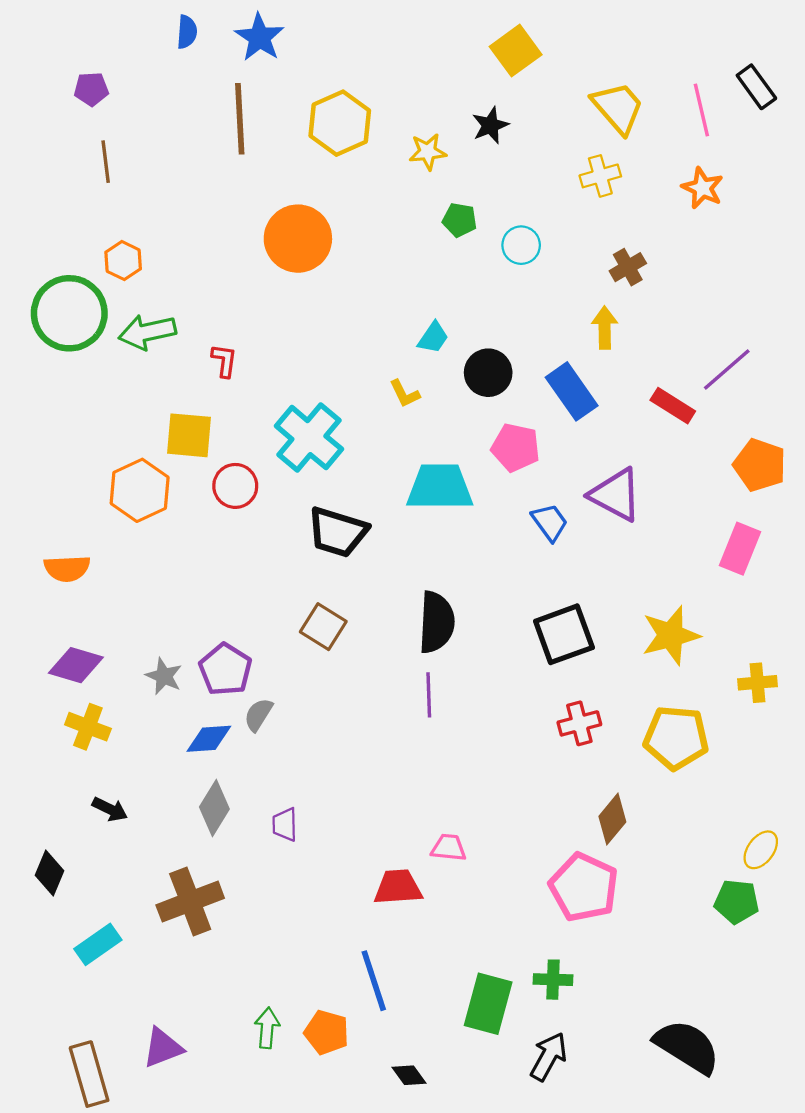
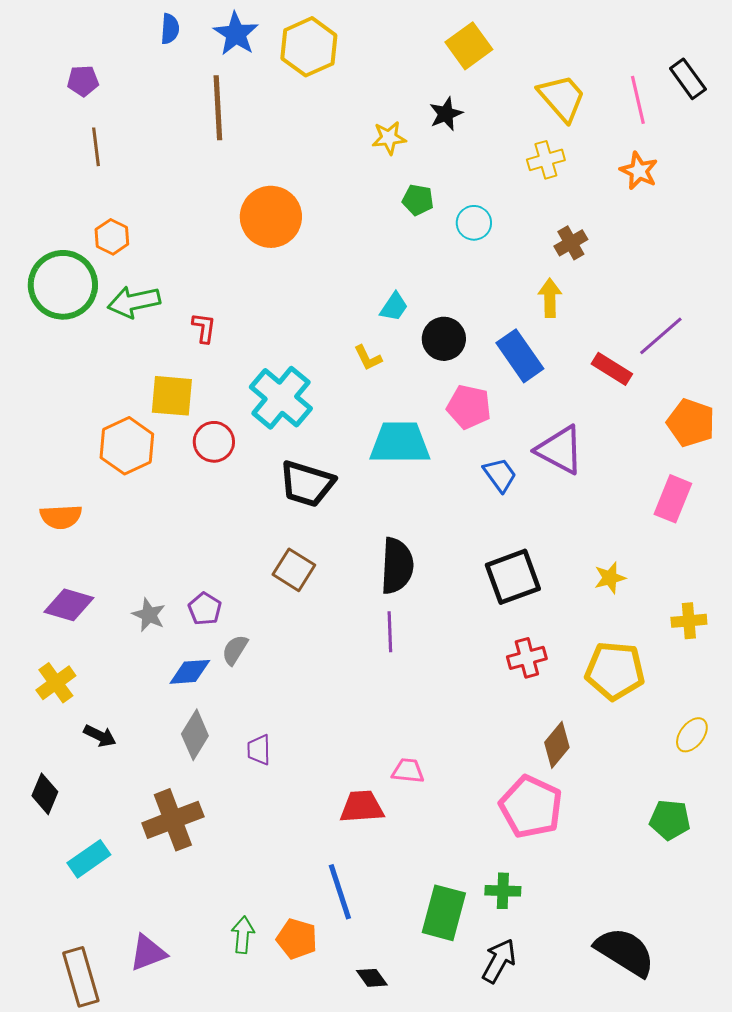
yellow hexagon: (340, 123) -> (309, 47), moved
yellow star: (671, 635) -> (610, 578), size x0.6
purple pentagon: (225, 670) -> (205, 609), size x0.7
yellow cross: (88, 727) -> (56, 683), moved, turned 33
yellow ellipse: (761, 850) -> (692, 735), moved

